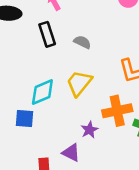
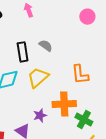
black rectangle: (47, 34) -> (23, 52), moved

